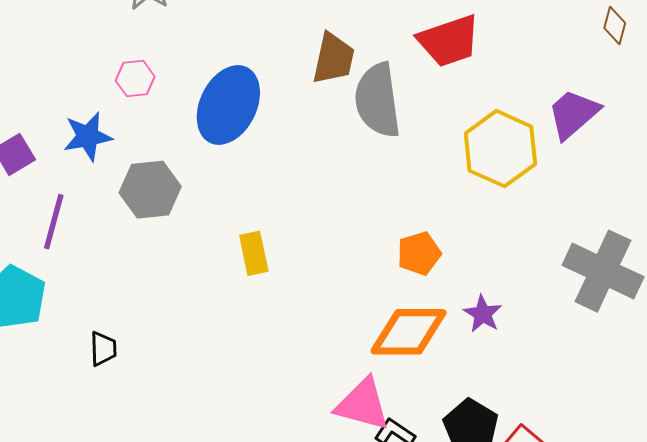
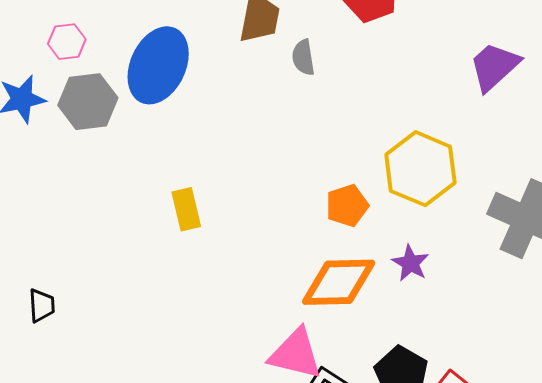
gray semicircle: (378, 100) -> (303, 57), size x0.5
yellow hexagon: (500, 149) -> (420, 169), moved
gray hexagon: (150, 190) -> (88, 102), moved

